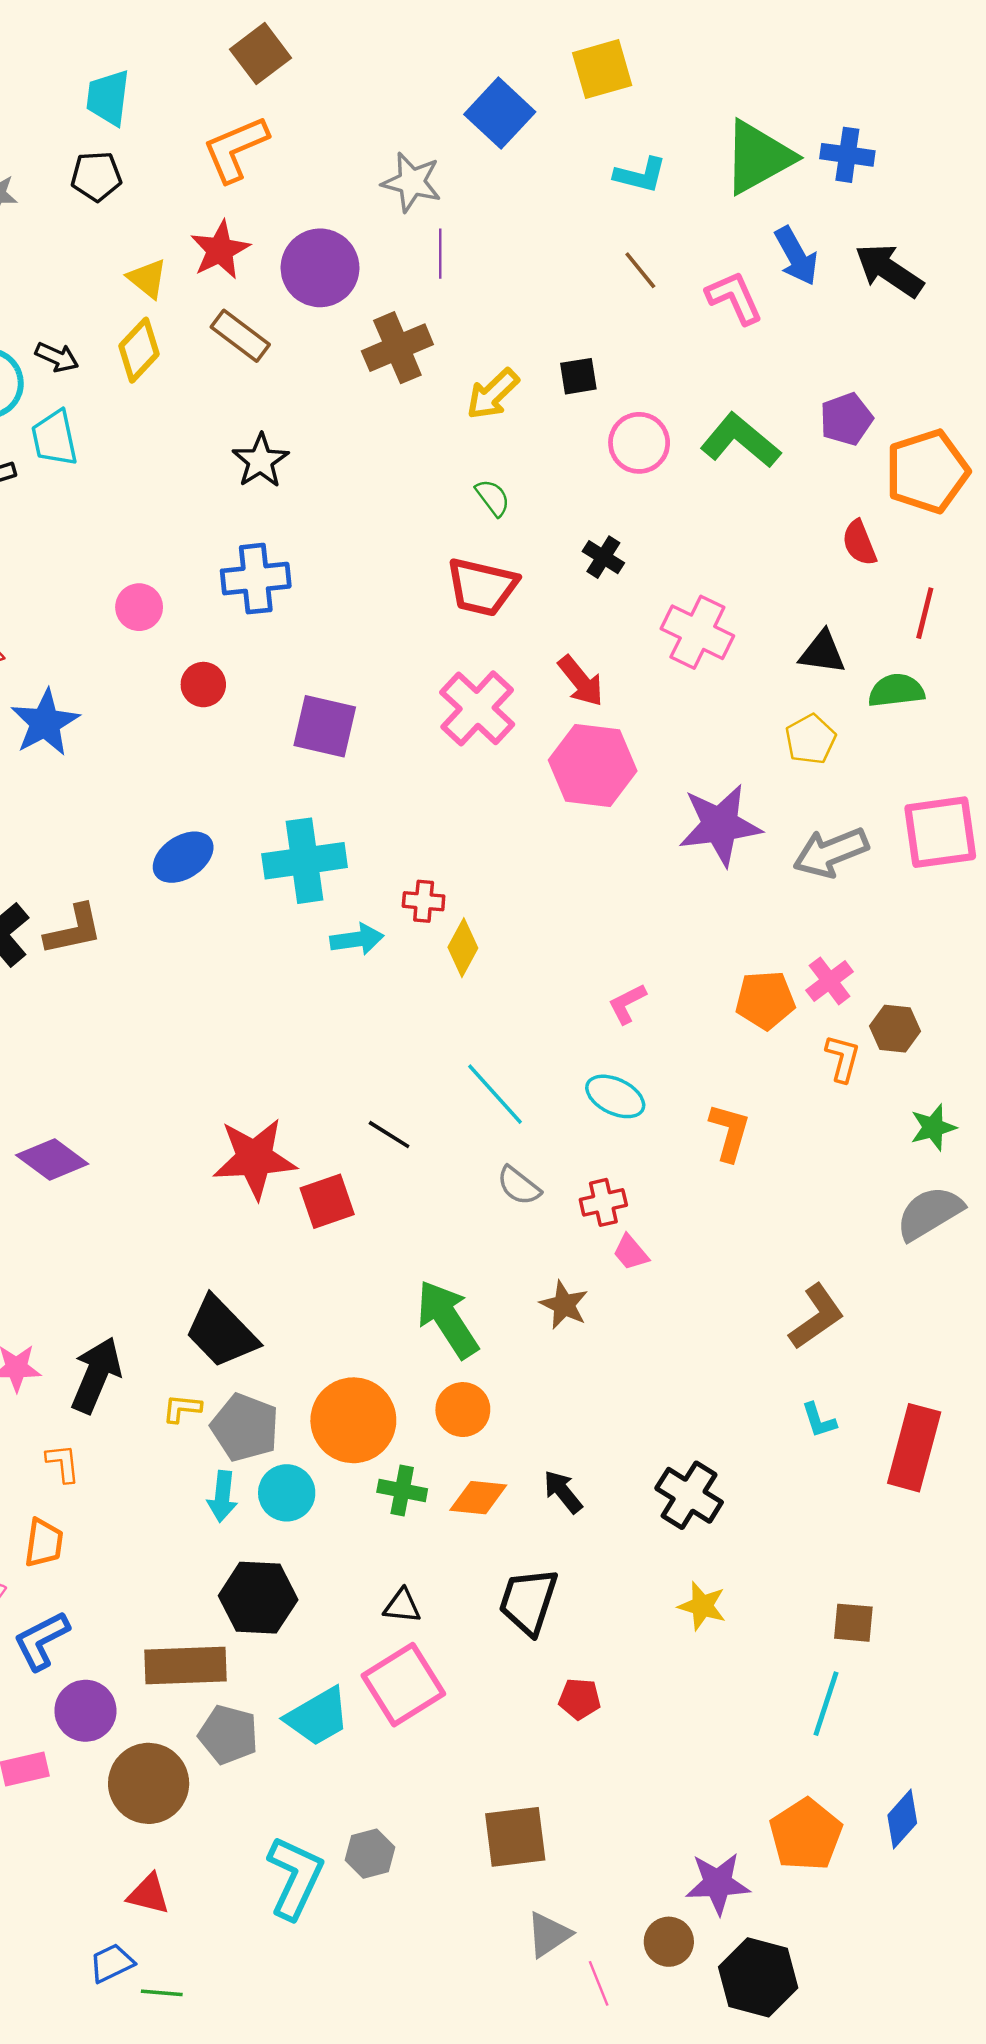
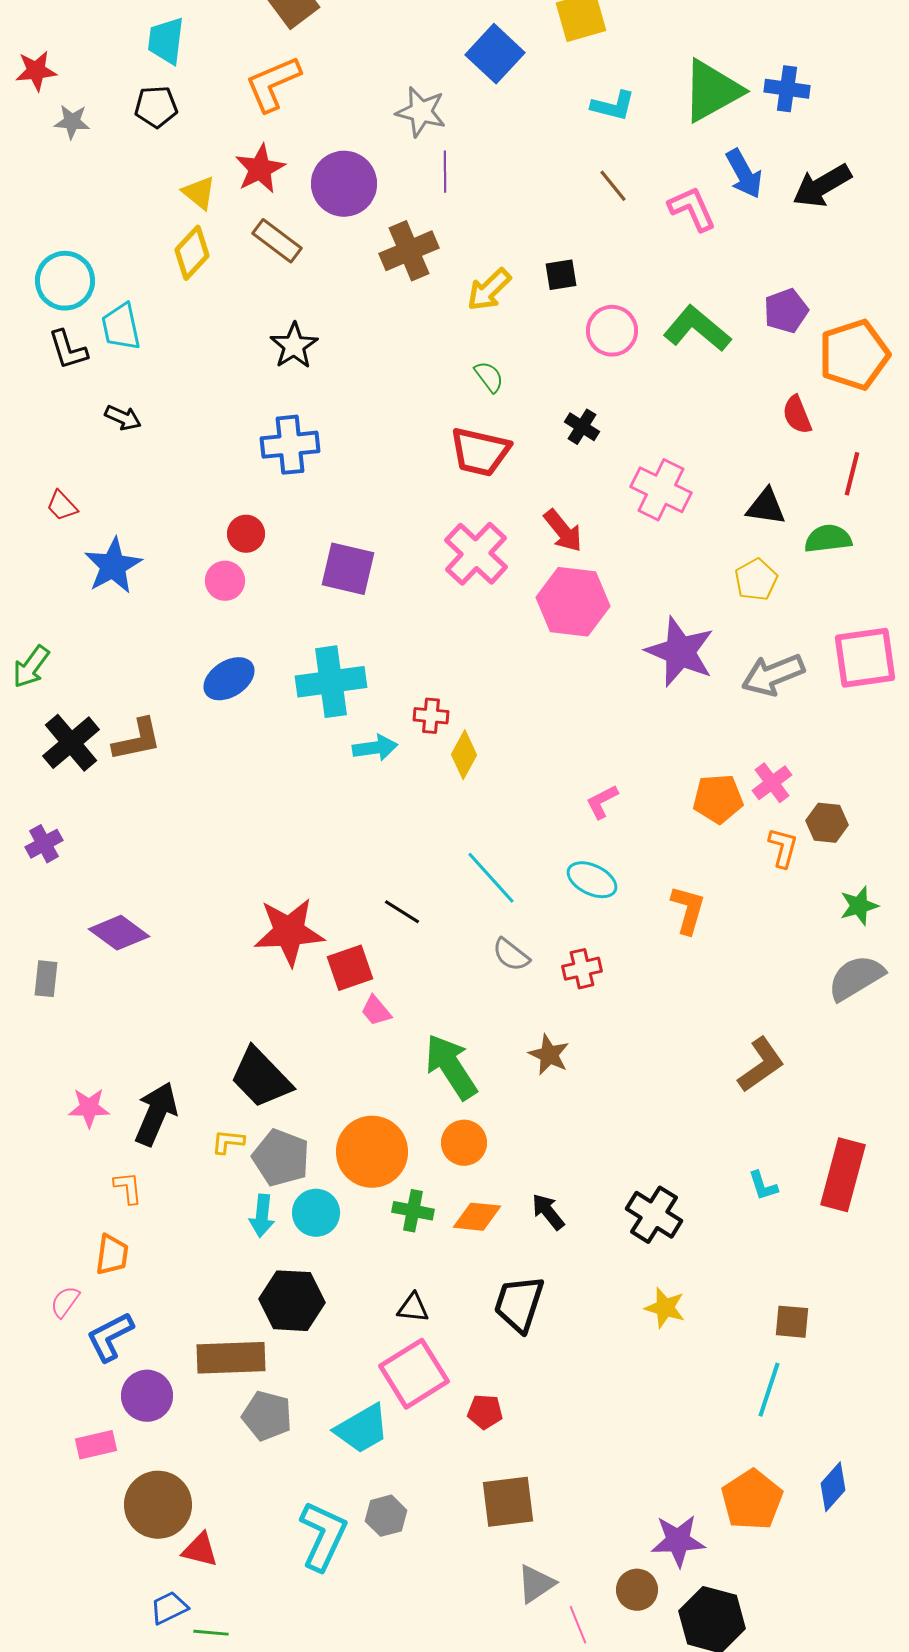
black arrow: (889, 270) -> (822, 186), turned -64
black arrow: (57, 357) -> (123, 418), moved
pink circle: (139, 607) -> (225, 581), moved
purple star: (720, 825) -> (680, 652), turned 30
pink trapezoid: (631, 1252) -> (376, 1011), moved
cyan L-shape: (819, 1420) -> (763, 1186), moved
red pentagon: (580, 1699) -> (485, 1412), moved
cyan trapezoid: (318, 1717) -> (362, 1429), moved
brown circle: (149, 1783) -> (158, 1505), moved

